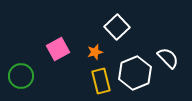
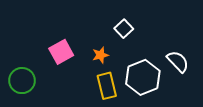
white square: (117, 27) -> (124, 29), size x0.7

